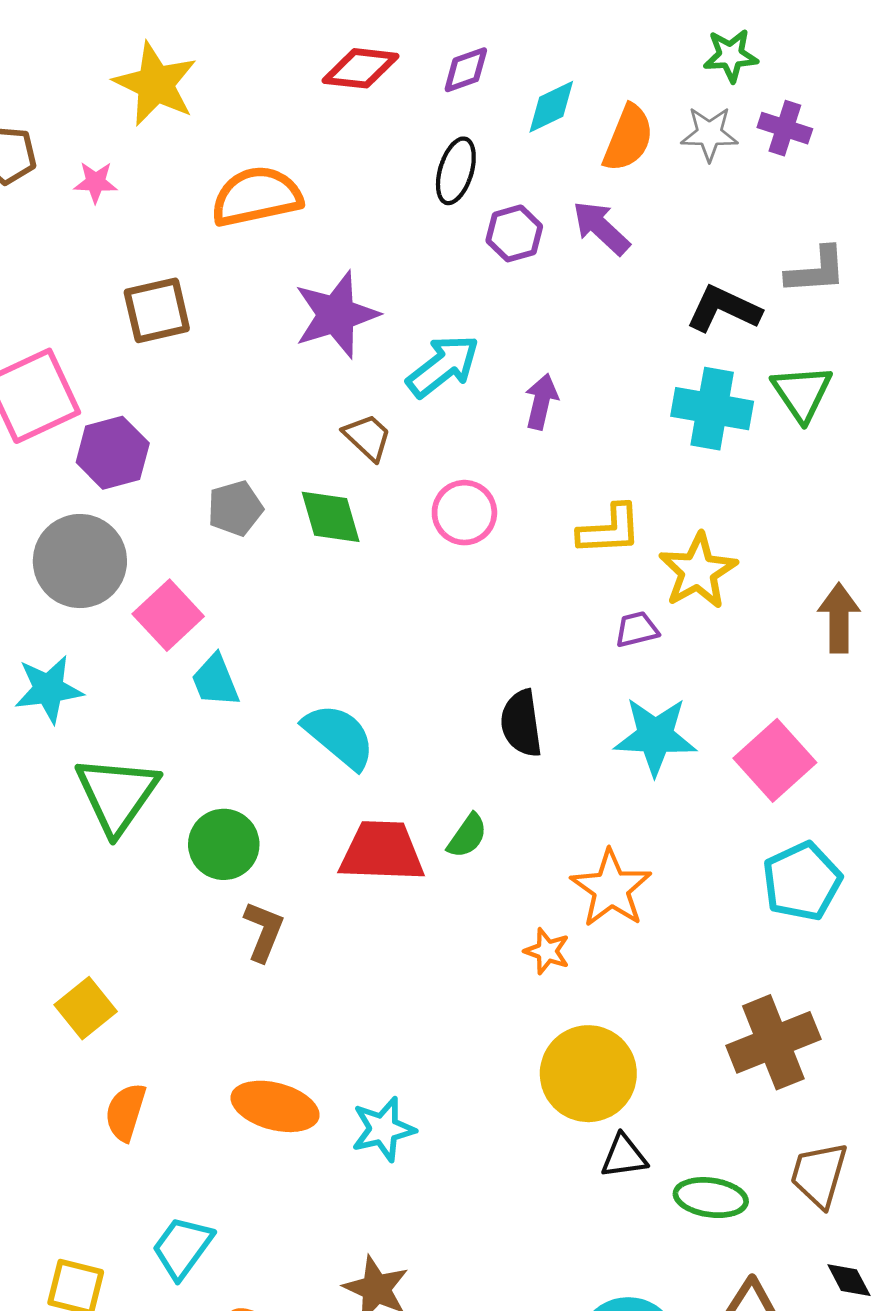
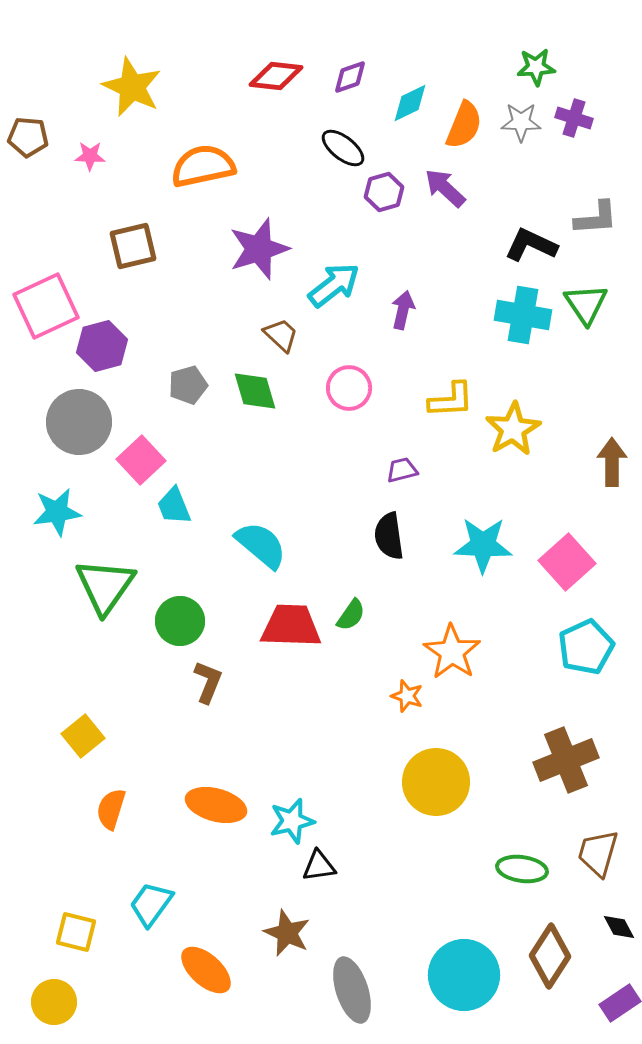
black ellipse: (456, 171) -> (343, 148), turned -69
purple trapezoid: (637, 629) -> (402, 470), moved
black triangle: (624, 1156) -> (319, 866), moved

